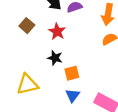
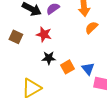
blue triangle: (73, 95) -> (88, 69), moved

